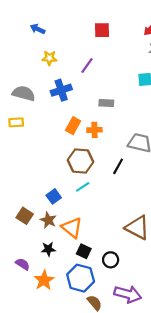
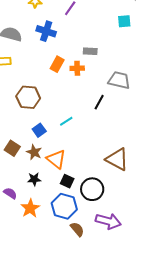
blue cross: (61, 90) -> (46, 31), turned 36
gray rectangle: (106, 103) -> (90, 51), moved
brown hexagon: (81, 161) -> (28, 97), moved
black circle: (111, 260) -> (92, 189), size x1.5

